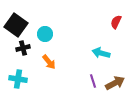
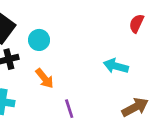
purple line: (93, 81) -> (69, 109), moved

